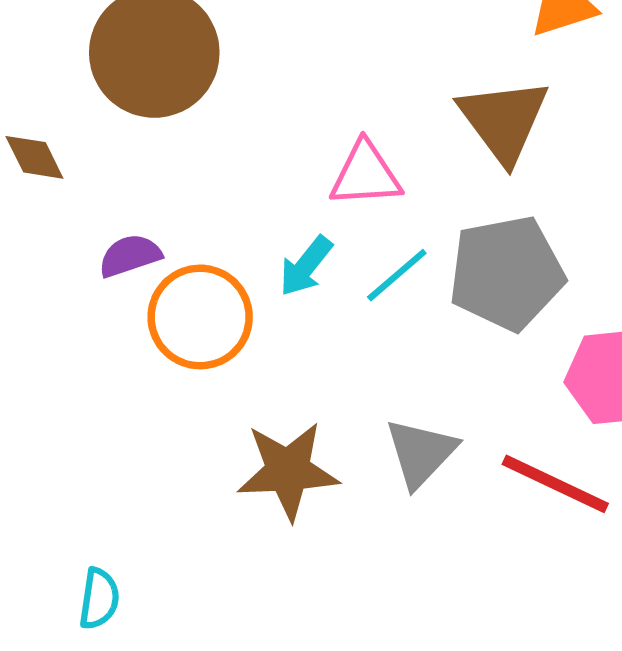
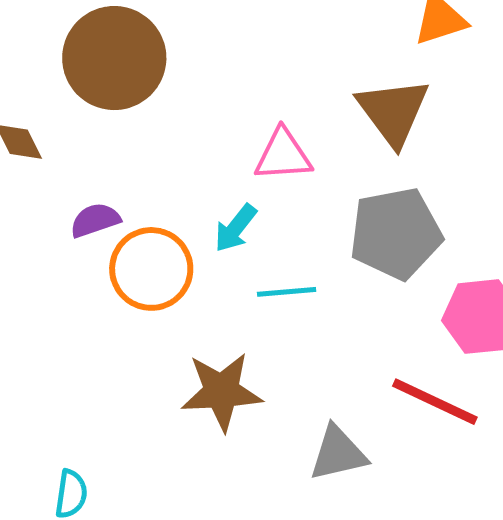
cyan line: (397, 275) -> (287, 292), moved, turned 36
gray triangle: (421, 453) -> (338, 453), moved, turned 34

